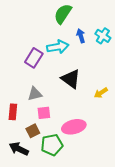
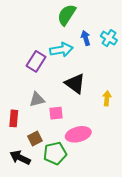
yellow arrow: (101, 93) -> (107, 98), turned 128
pink square: (44, 113) -> (56, 113), moved

